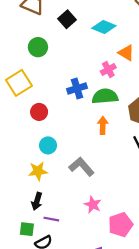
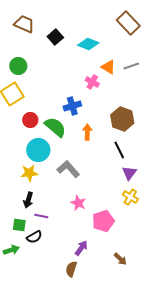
green circle: (38, 47) -> (18, 66), moved
pink cross: (108, 69) -> (92, 82), turned -32
blue cross: (77, 88) -> (72, 106), moved
green semicircle: (105, 96) -> (55, 127), moved, turned 45
cyan circle: (48, 145) -> (38, 150), size x1.5

